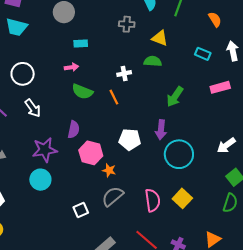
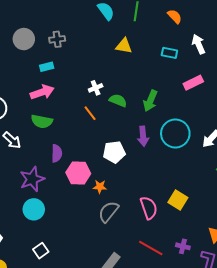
gray cross: (127, 24) -> (57, 39), moved
green semicircle: (153, 61) -> (118, 100), moved, turned 30
pink arrow: (71, 67) -> (42, 92), size x1.6
green semicircle: (82, 91) -> (42, 121), moved
cyan circle: (179, 154) -> (175, 133), moved
white square: (81, 210) -> (41, 251), moved

